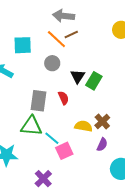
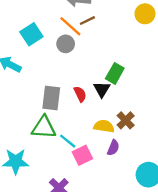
cyan square: (23, 45) -> (31, 34), turned -30
gray circle: (52, 63) -> (66, 44), moved
black triangle: (78, 76) -> (102, 89), moved
purple semicircle: (102, 145) -> (113, 148), moved

